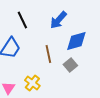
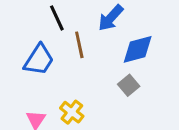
brown line: (48, 54) -> (79, 45), moved

